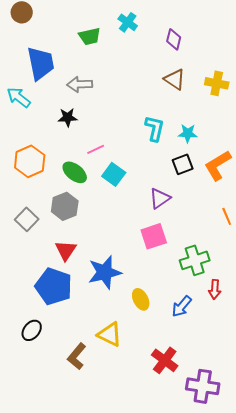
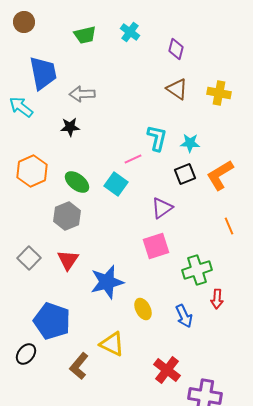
green trapezoid: (90, 36) -> (85, 35), moved
pink line: (96, 149) -> (133, 159), moved
gray square: (27, 219) -> (29, 258), moved
blue pentagon: (54, 286) -> (52, 321), moved
blue arrow: (182, 306) -> (184, 316), turned -65
black ellipse: (32, 330) -> (26, 354), moved

